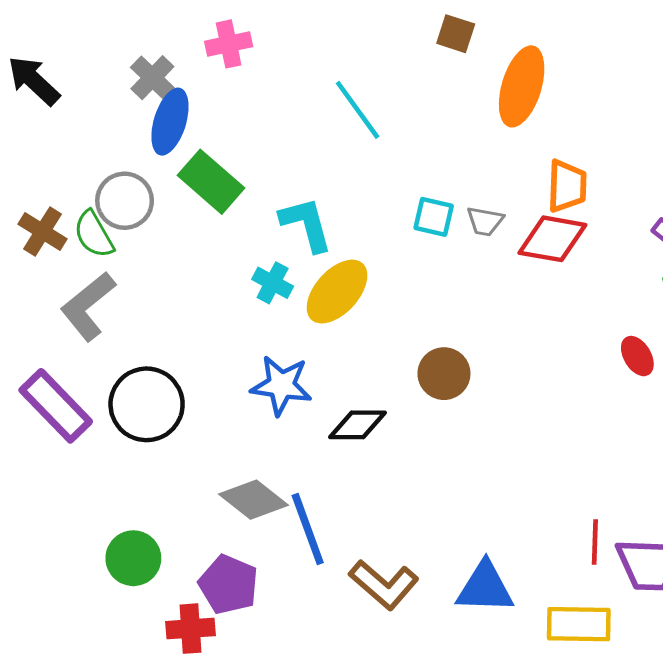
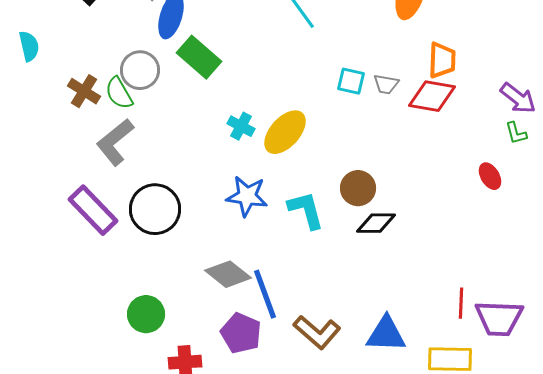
cyan L-shape: (306, 224) -> (306, 210), moved
black diamond: (358, 425) -> (376, 223), moved
purple pentagon: (229, 585) -> (241, 333), moved

